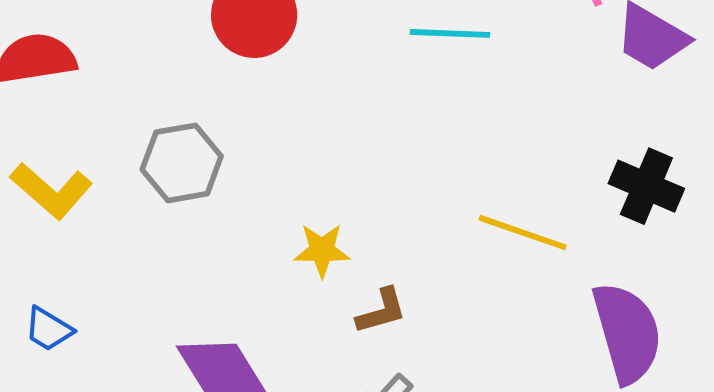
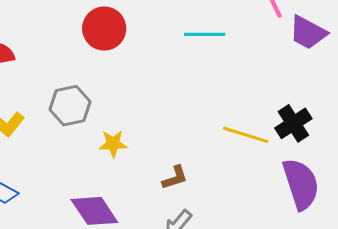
black cross: (646, 186) -> (293, 123), moved, turned 36
yellow star: (322, 250) -> (113, 144), moved

